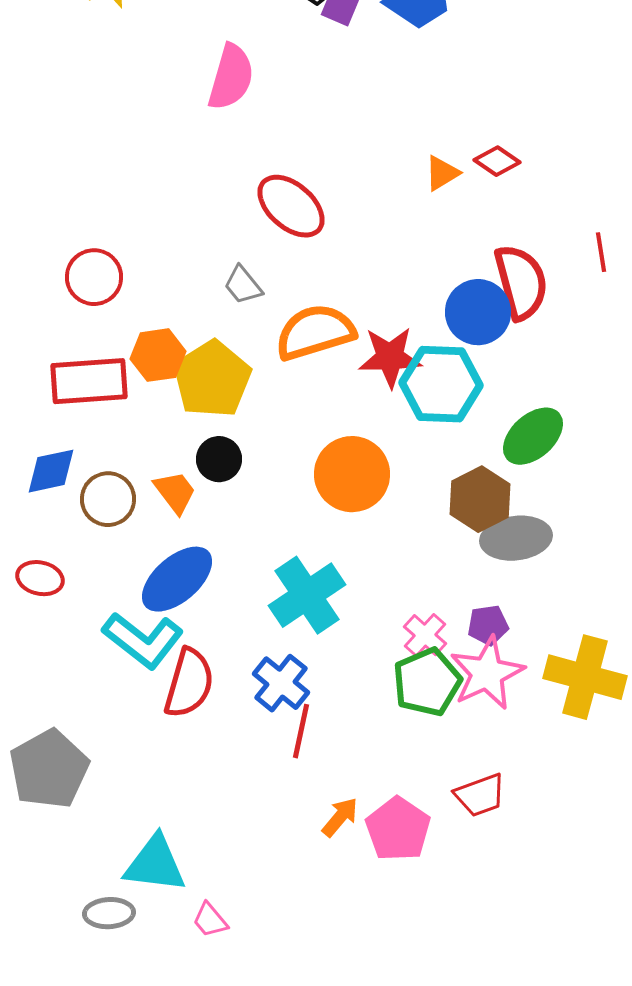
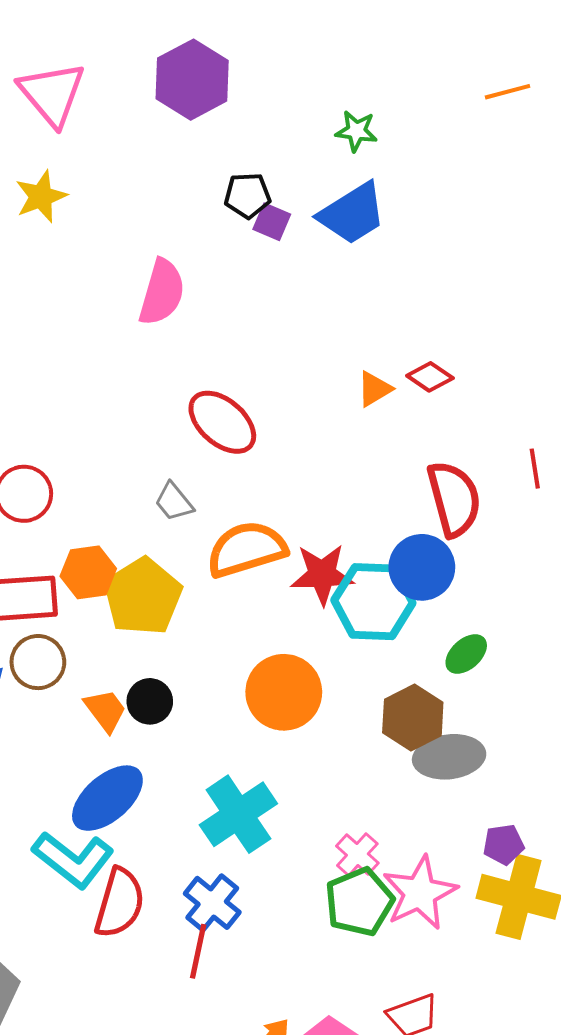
blue circle: (478, 312) -> (422, 567), moved
green ellipse: (533, 436) -> (466, 654), size x0.7
black circle: (219, 459) -> (150, 701), moved
brown circle: (108, 499) -> (38, 662), moved
purple pentagon: (488, 625) -> (503, 844), moved
red line: (301, 731) -> (198, 951), moved

